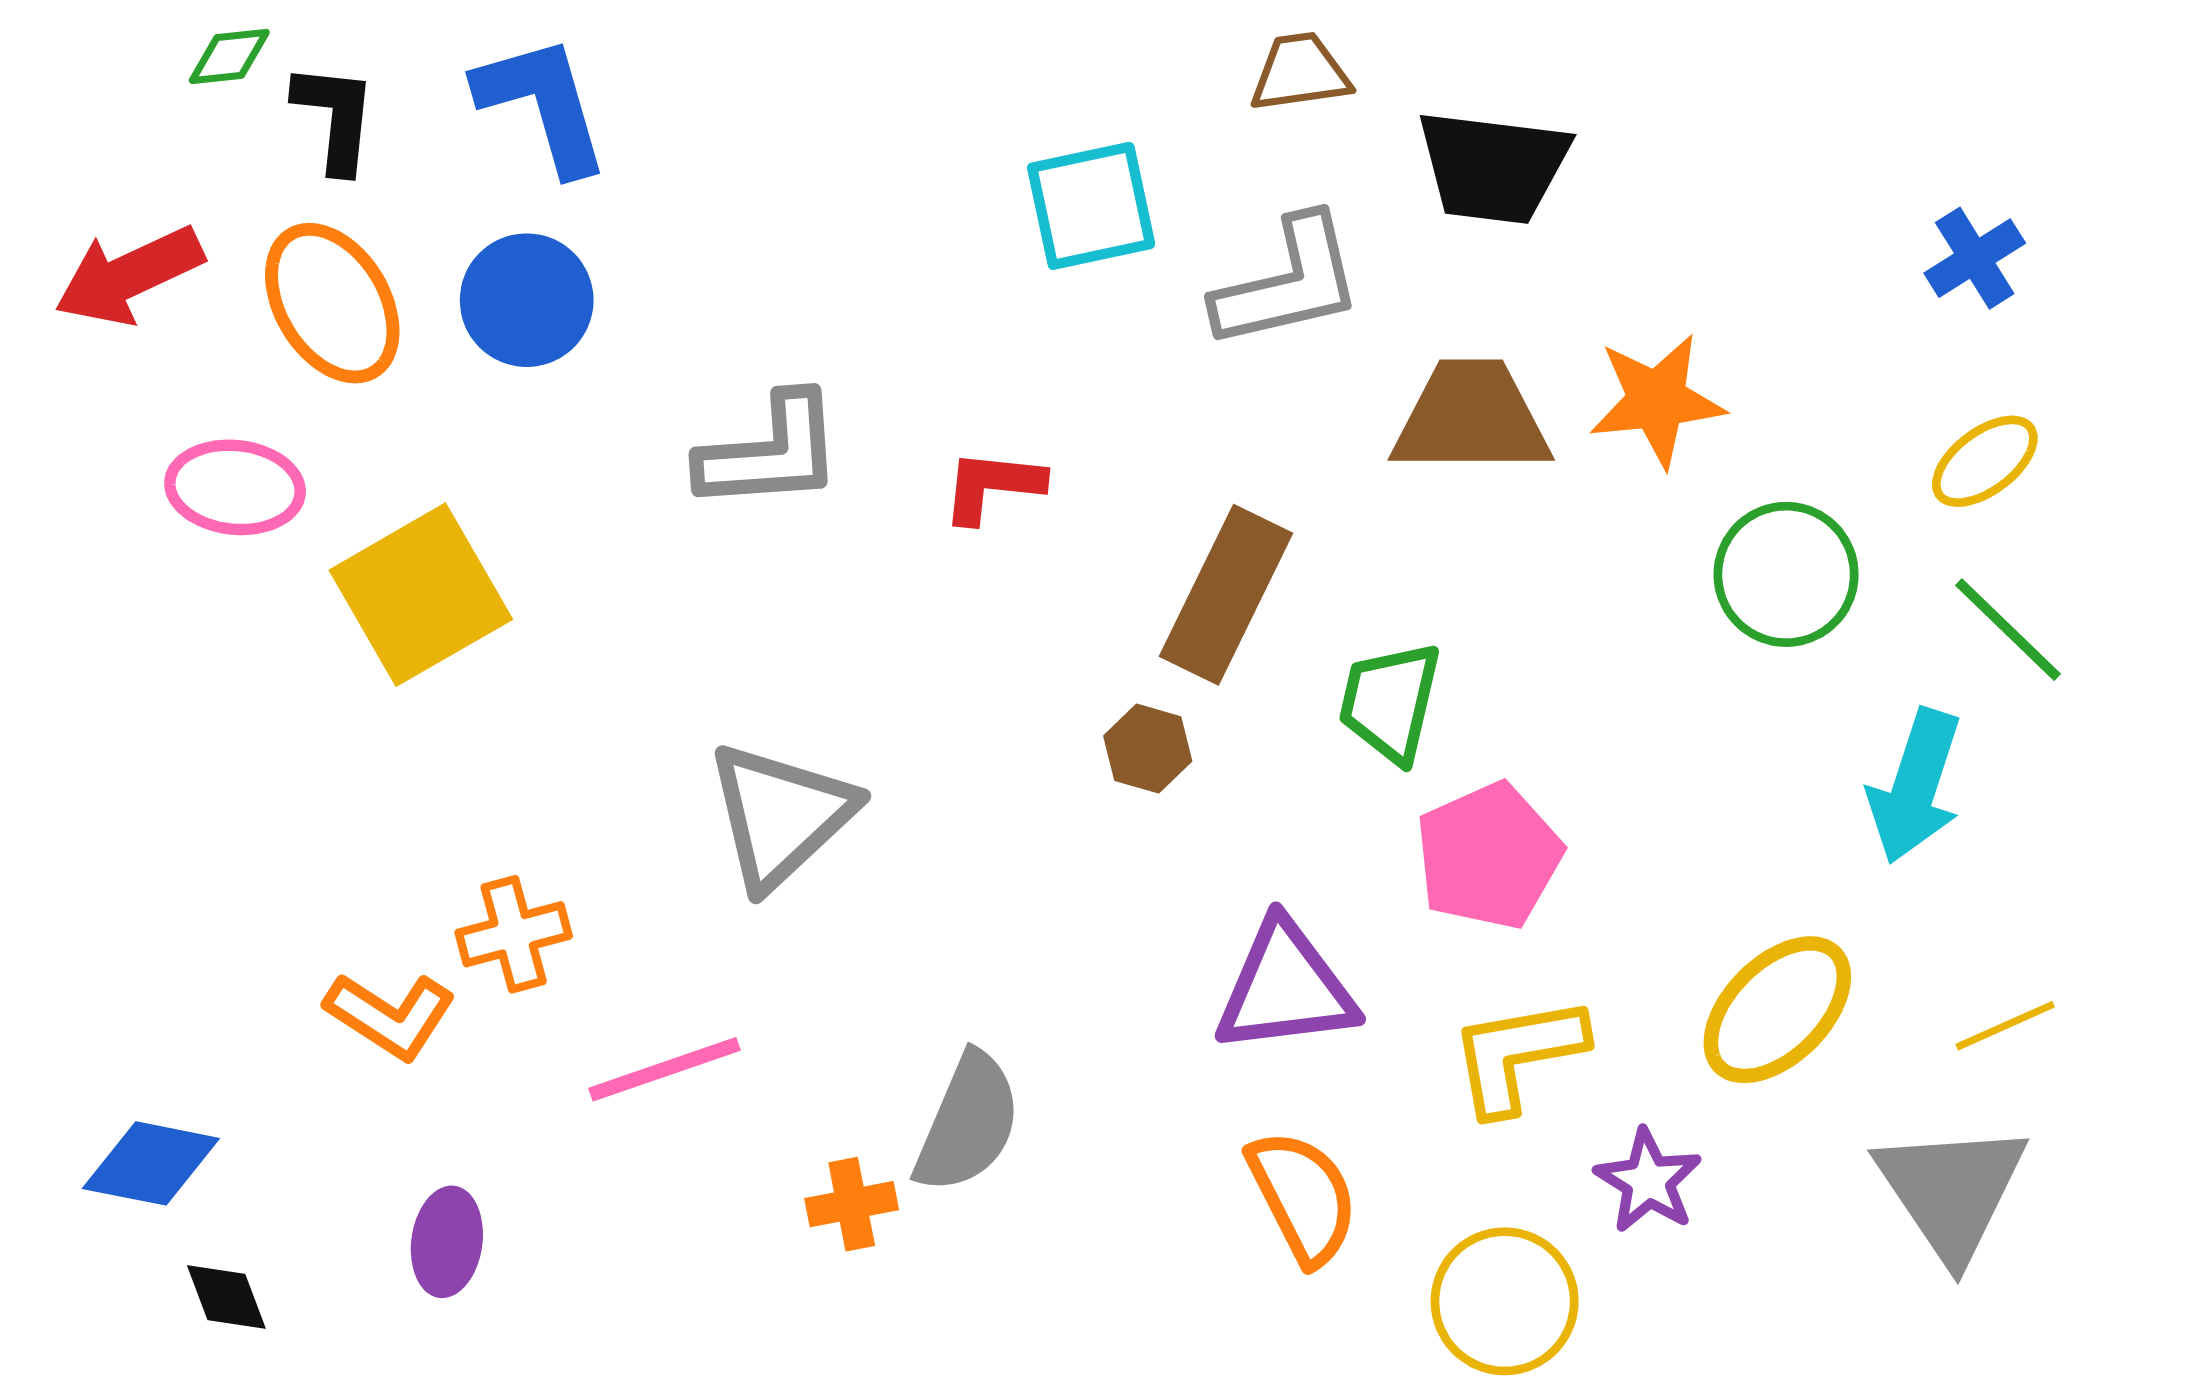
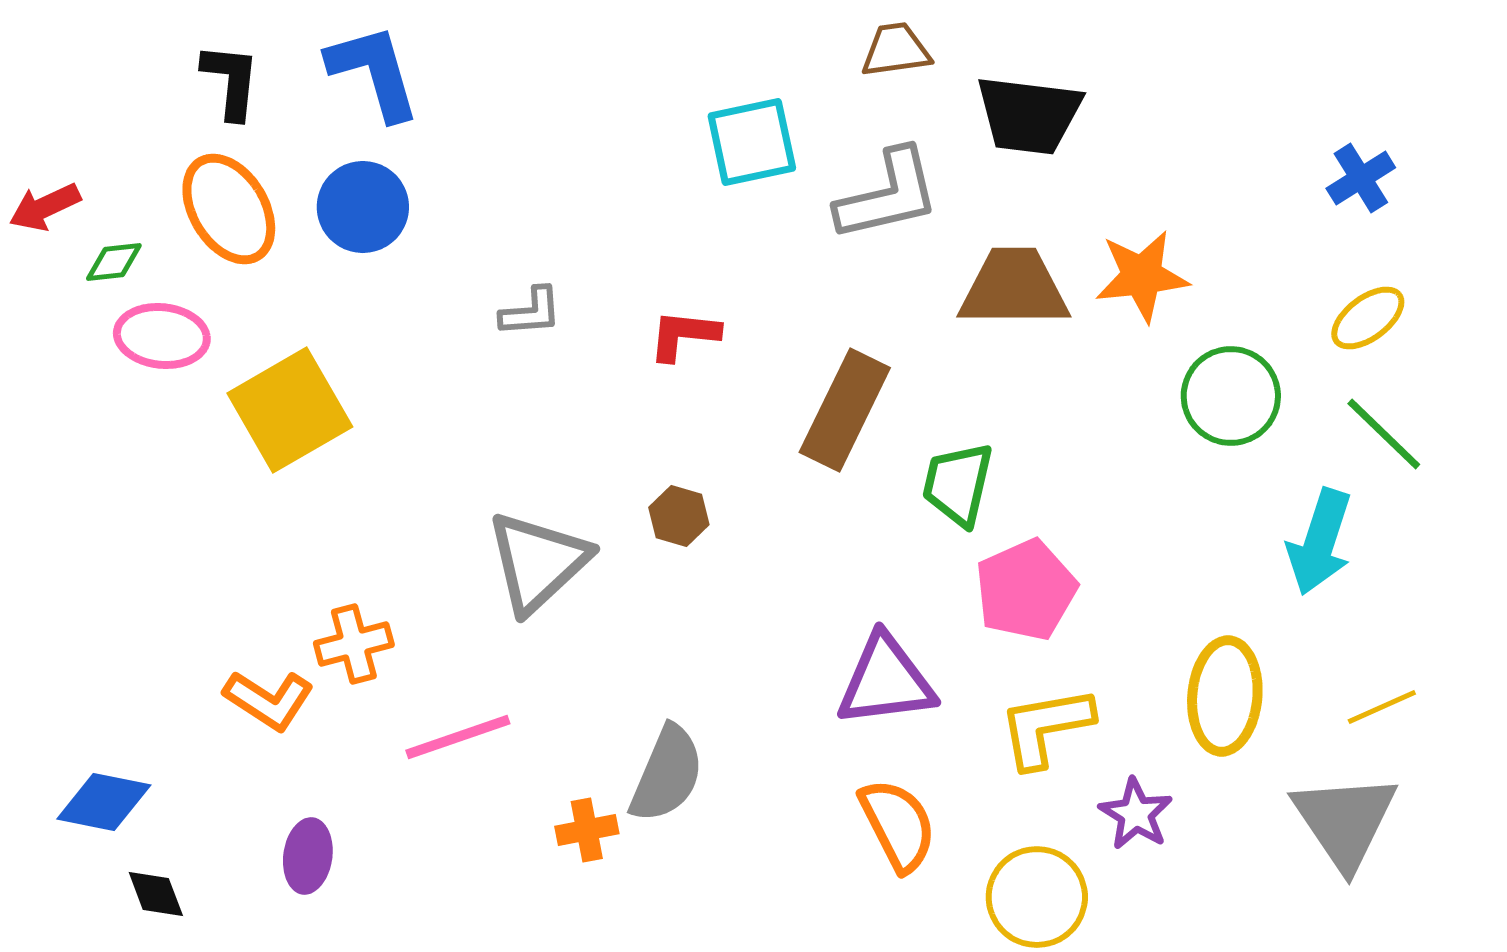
green diamond: (229, 56) -> (114, 262), moved
red arrow: (129, 276) -> (45, 207), moved, size x0.7
gray L-shape: (770, 453) -> (531, 312), size x0.6
brown hexagon: (1148, 749) -> (679, 516), moved
yellow ellipse: (1777, 1010) -> (1225, 696), turned -40

